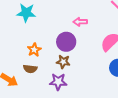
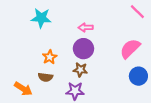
pink arrow: (80, 22) -> (86, 27), moved

